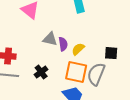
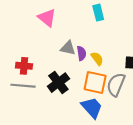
yellow semicircle: (78, 49) -> (97, 58), turned 96
black cross: (41, 72) -> (58, 83), size x1.5

